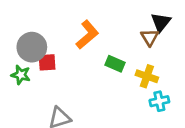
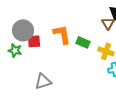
orange L-shape: (87, 35) -> (62, 34), moved, turned -60

